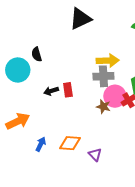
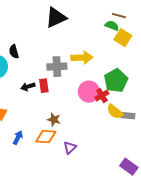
gray cross: (103, 76) -> (57, 67), moved
brown star: (103, 107) -> (54, 120), moved
purple triangle: (95, 155) -> (70, 148), turned 32

